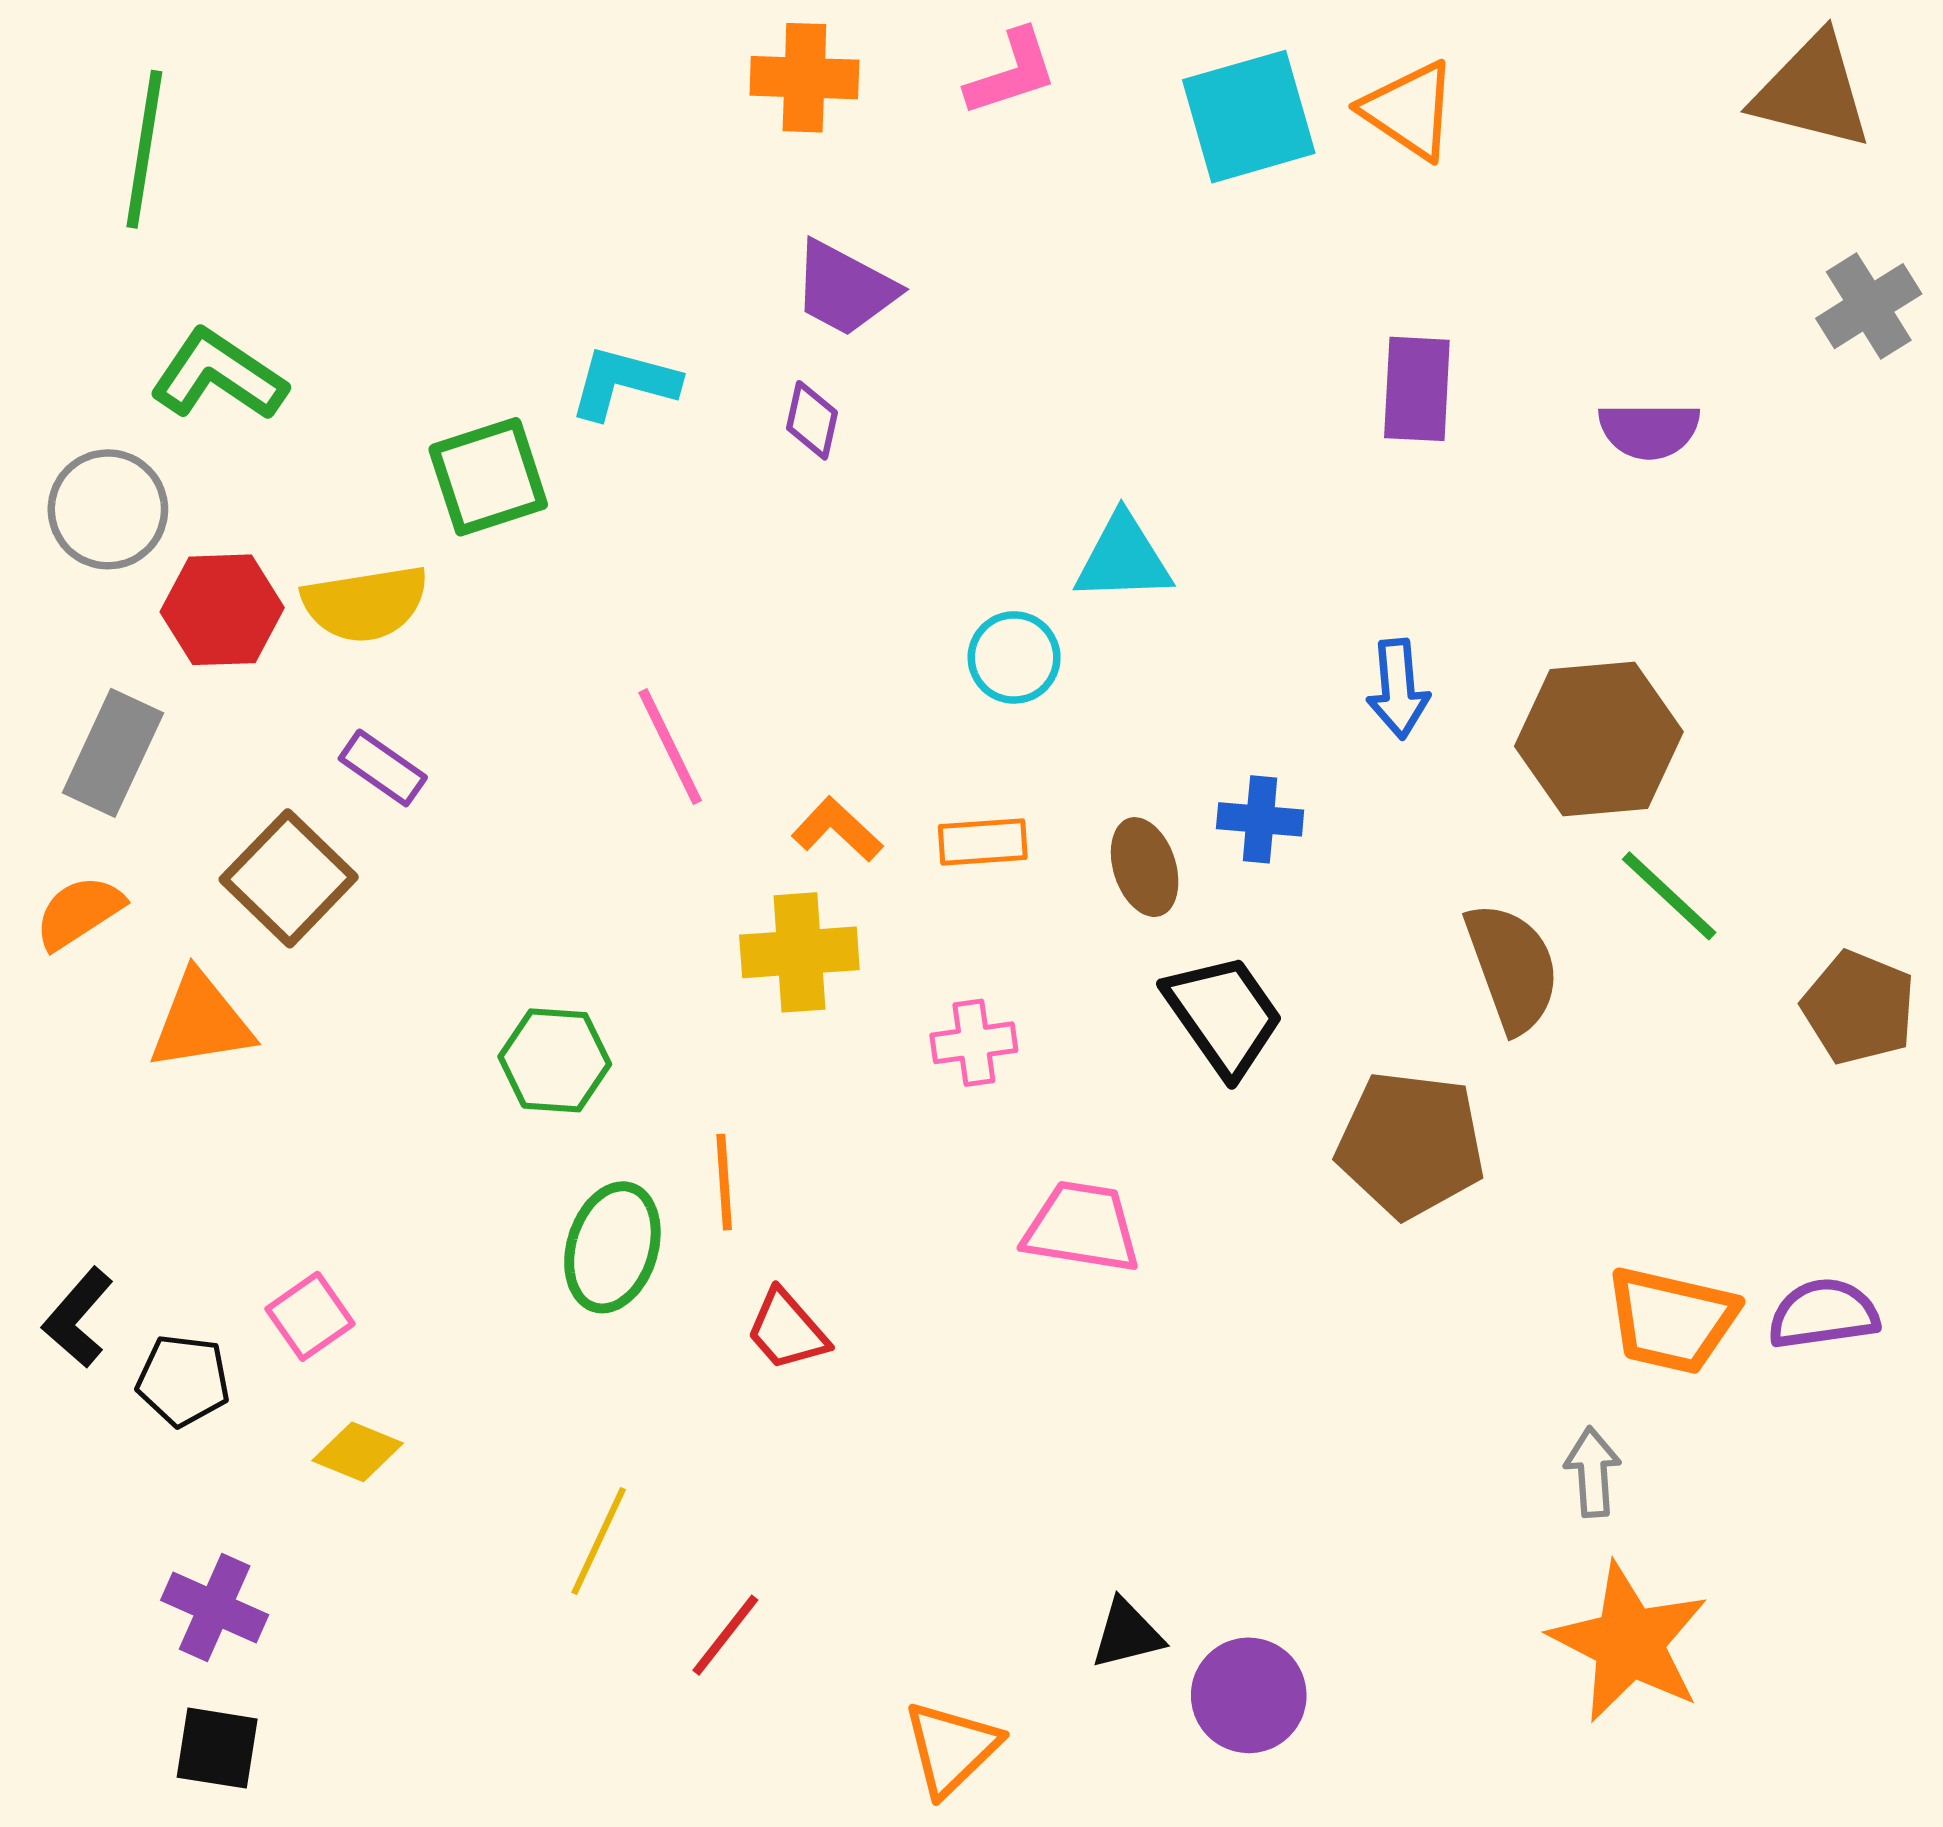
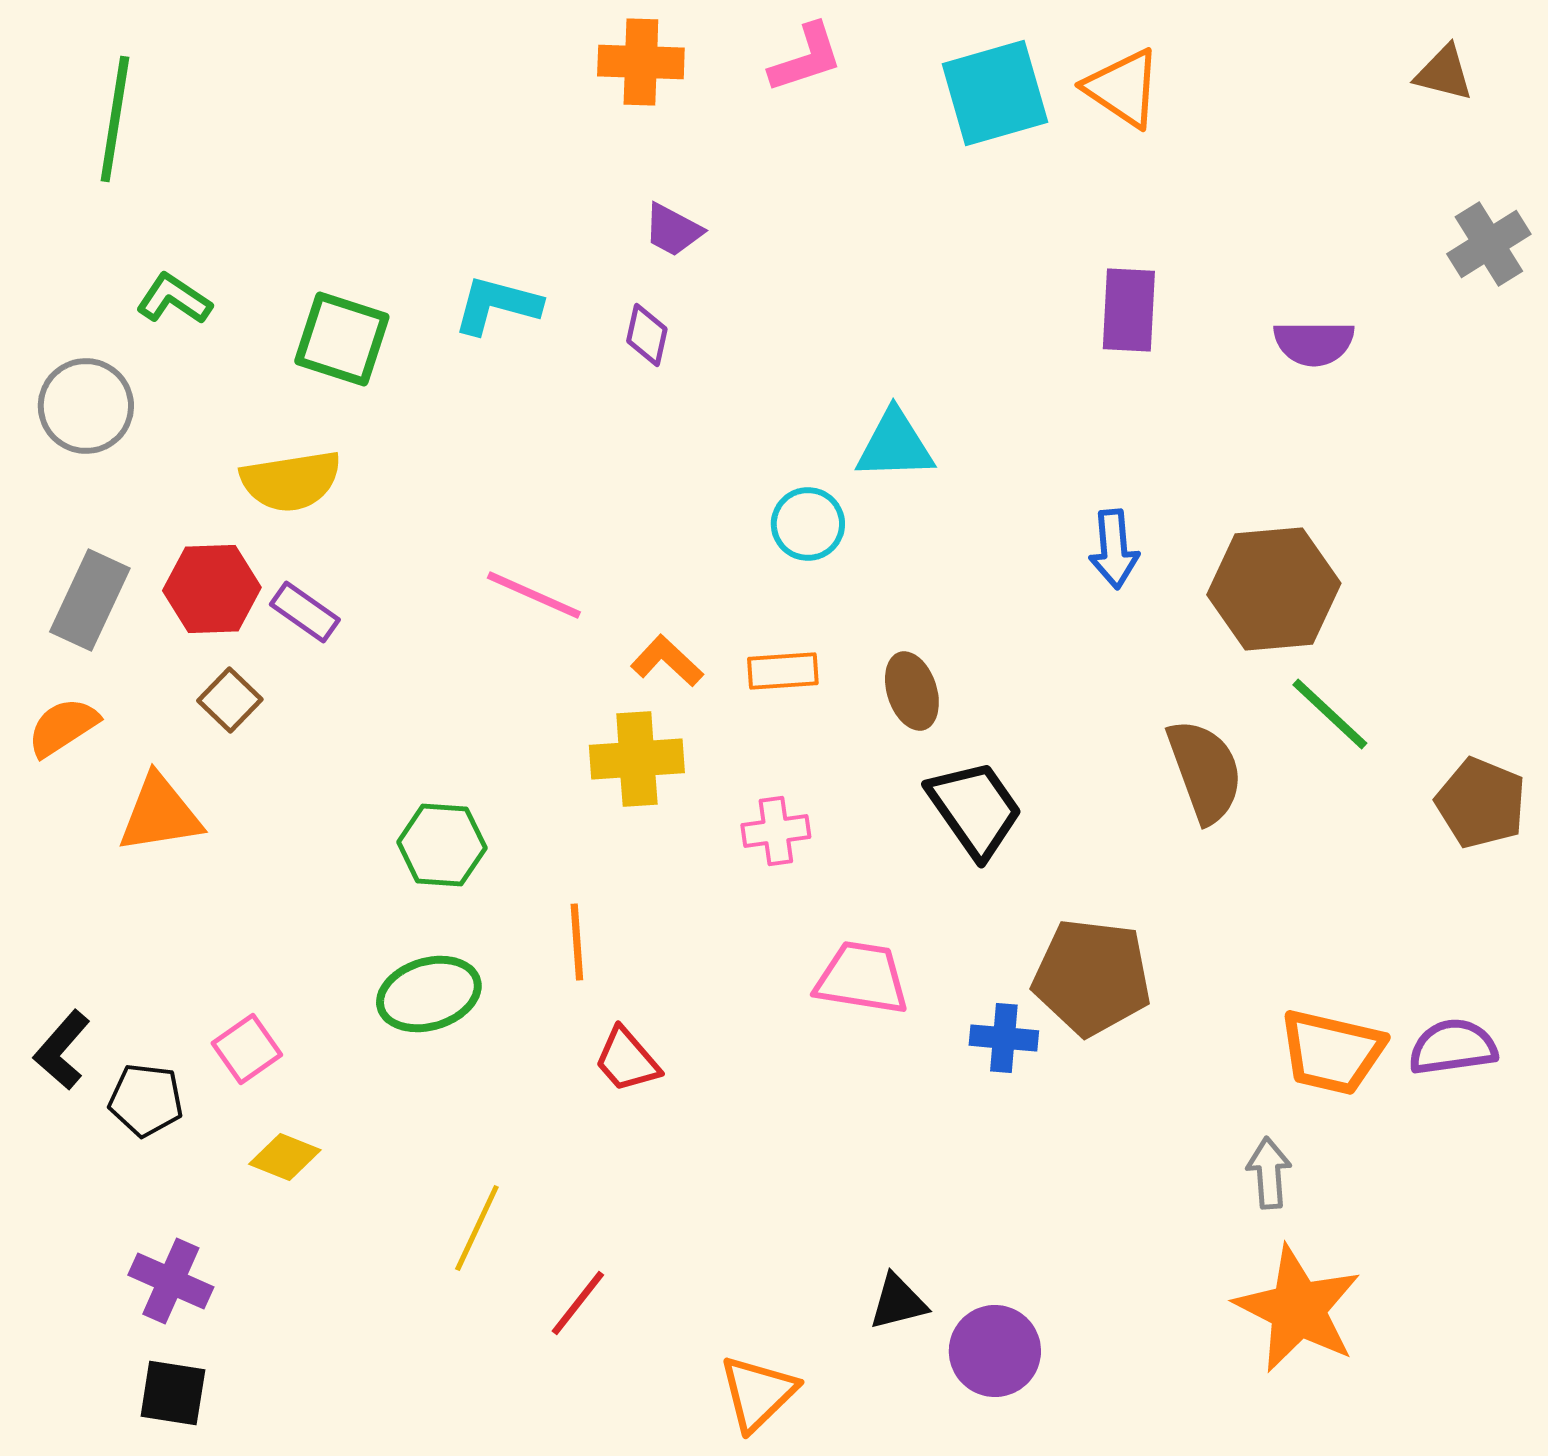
brown triangle: (1812, 91) -> (1444, 73), size x0.6
purple trapezoid: (845, 289) -> (673, 230), size x0.7
green L-shape: (218, 375) -> (174, 299), size x0.7
green square: (488, 477) -> (342, 339), moved, turned 36
red hexagon: (222, 610) -> (212, 589), moved
pink line: (670, 747) -> (534, 595), turned -40
blue cross: (1260, 819) -> (1004, 1038), moved
brown square: (289, 878) -> (230, 700), size x0.6
brown pentagon: (1411, 1144) -> (1092, 977), moved
green ellipse: (612, 1247) -> (429, 994), moved, turned 56

